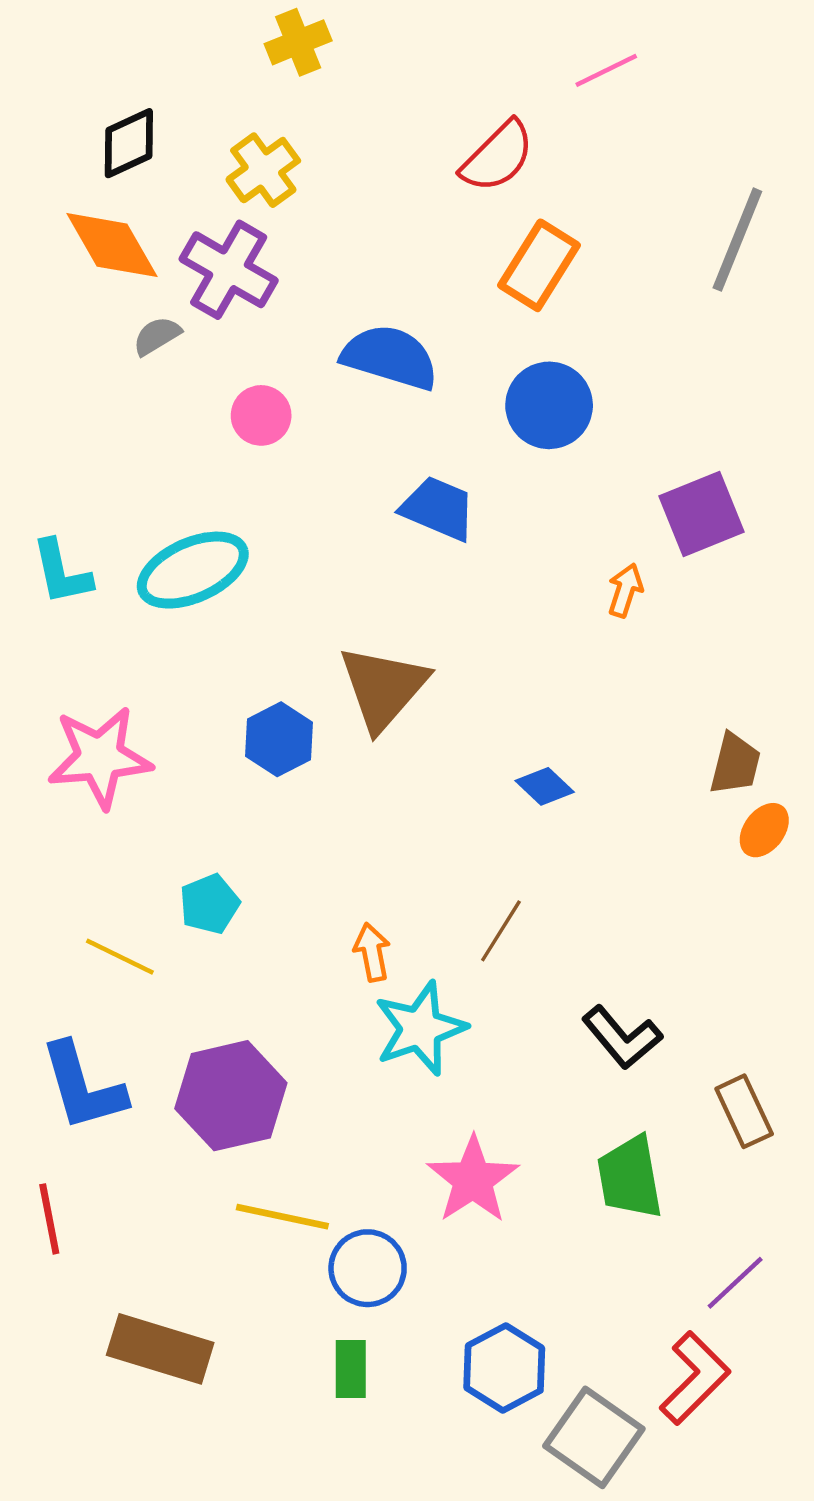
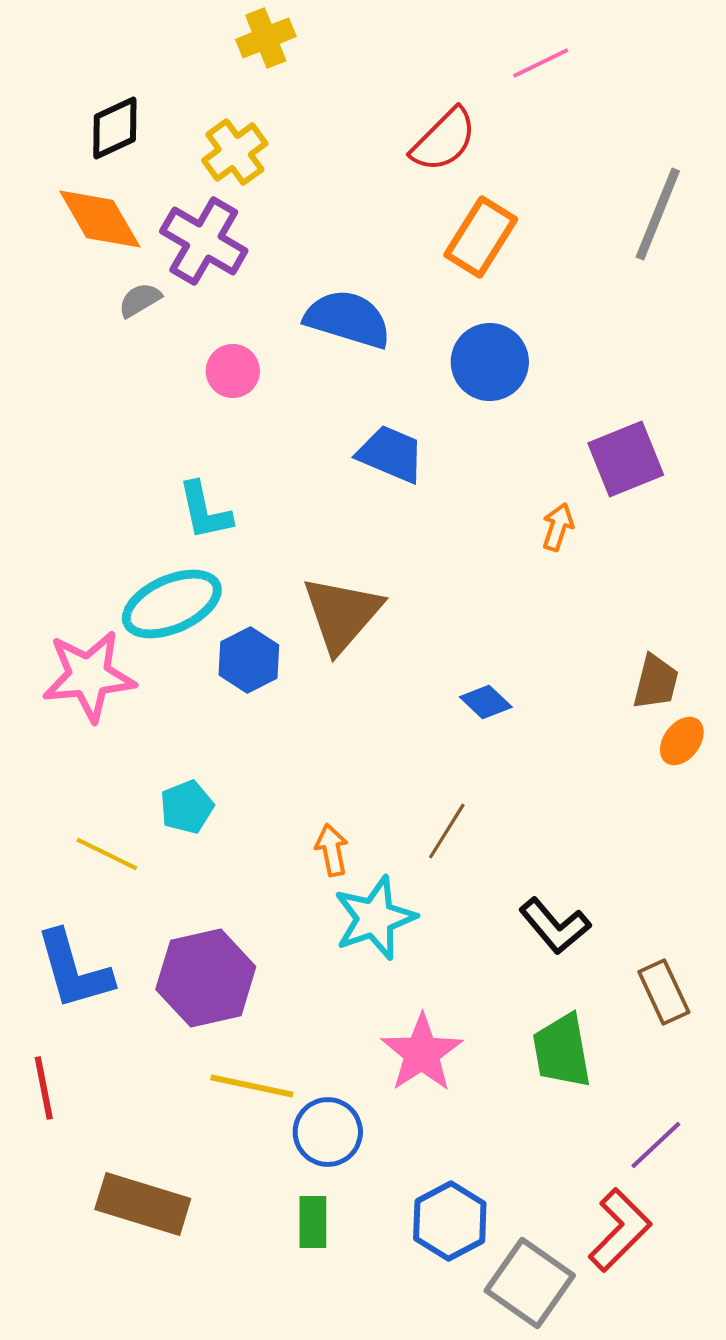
cyan ellipse: (193, 570) -> (172, 604), moved
cyan L-shape: (62, 572) -> (205, 511), moved

